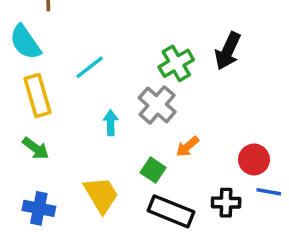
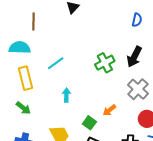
cyan semicircle: (25, 42) -> (20, 48), turned 125
gray cross: (157, 105) -> (138, 89), moved

